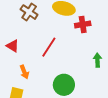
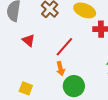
orange arrow: (24, 72) -> (61, 69), moved

